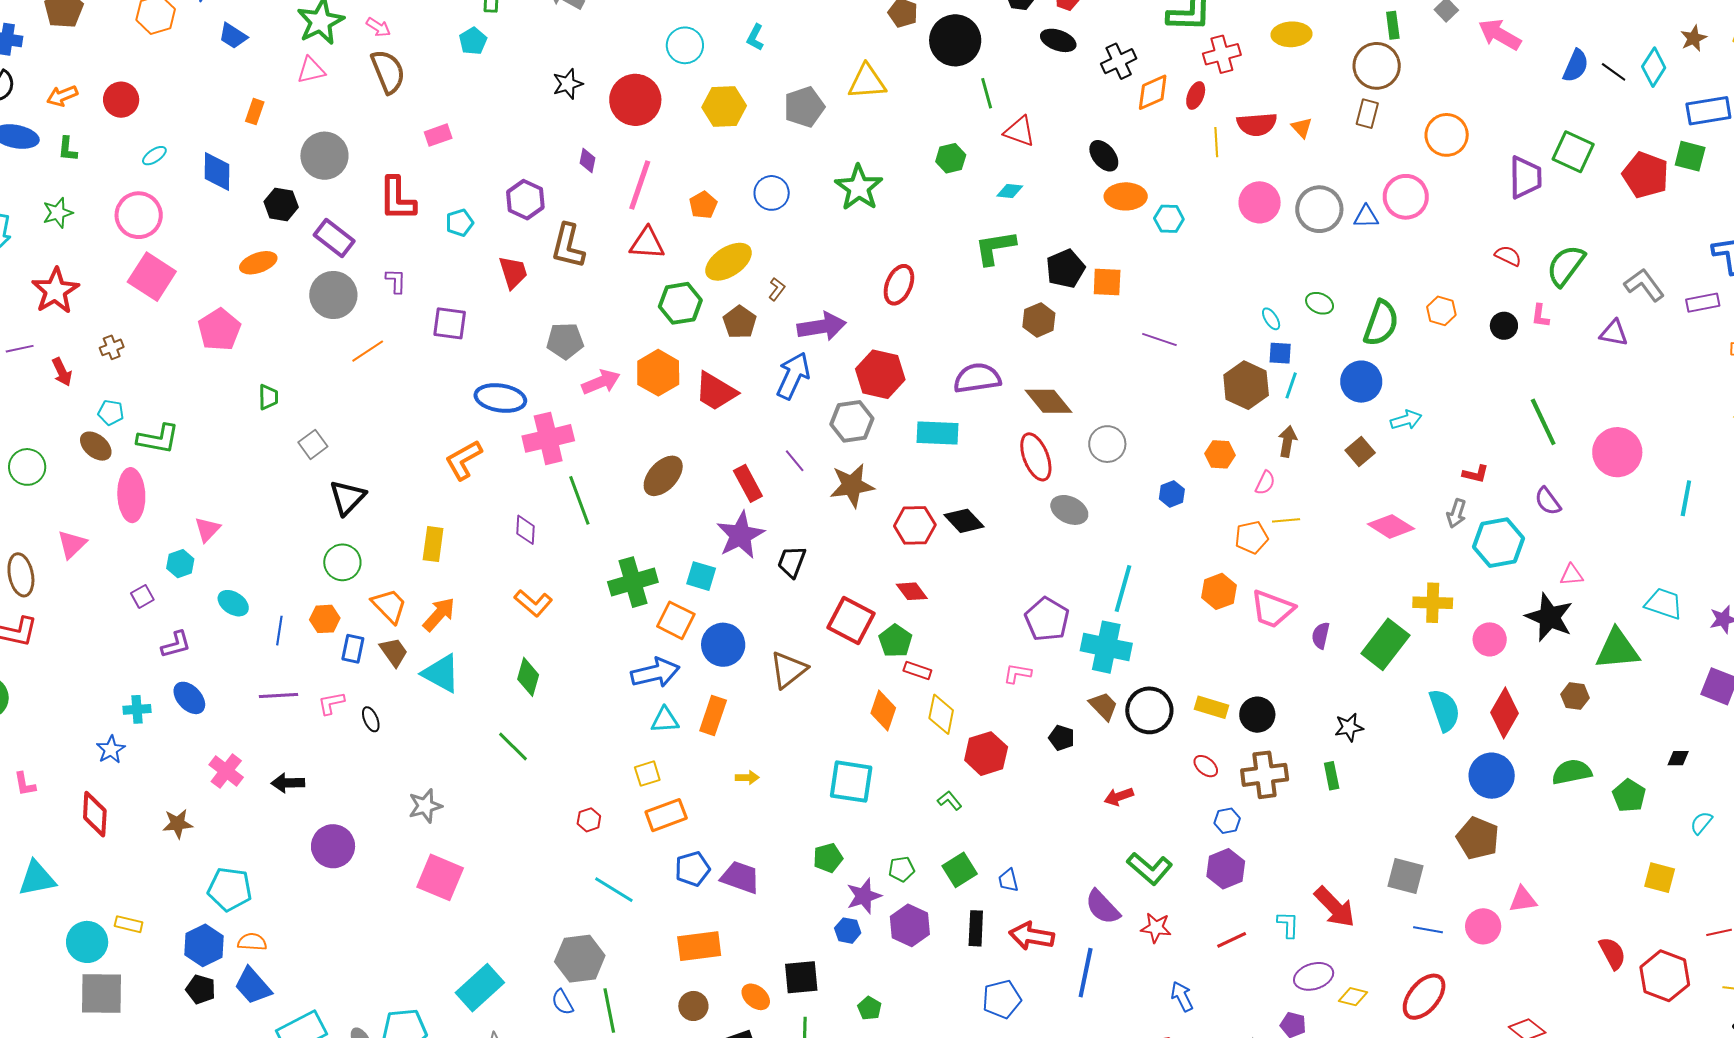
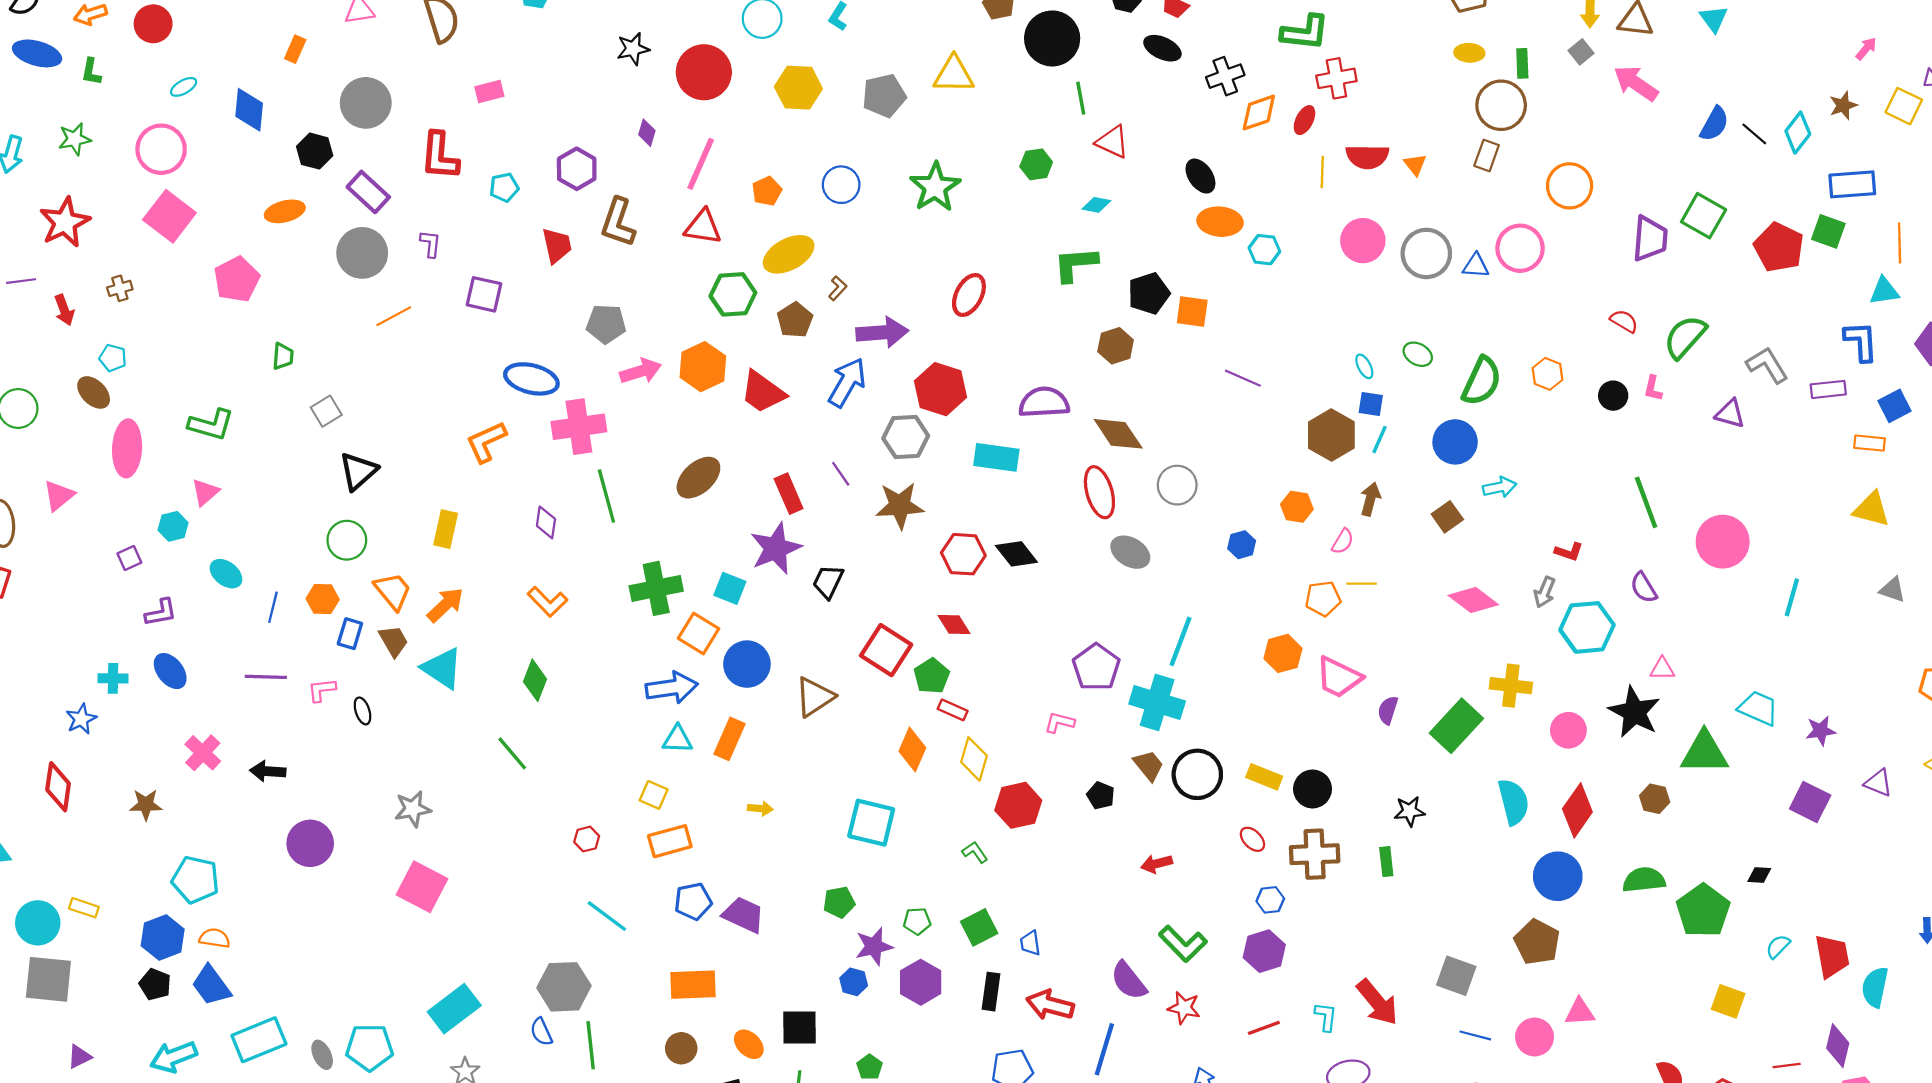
yellow ellipse: (1292, 34) -> (1469, 53), moved, size x0.7
green L-shape: (158, 439) -> (211, 425), moved
yellow square: (647, 774) -> (654, 795), turned 36
green pentagon: (1629, 796) -> (1703, 911), size x1.5

